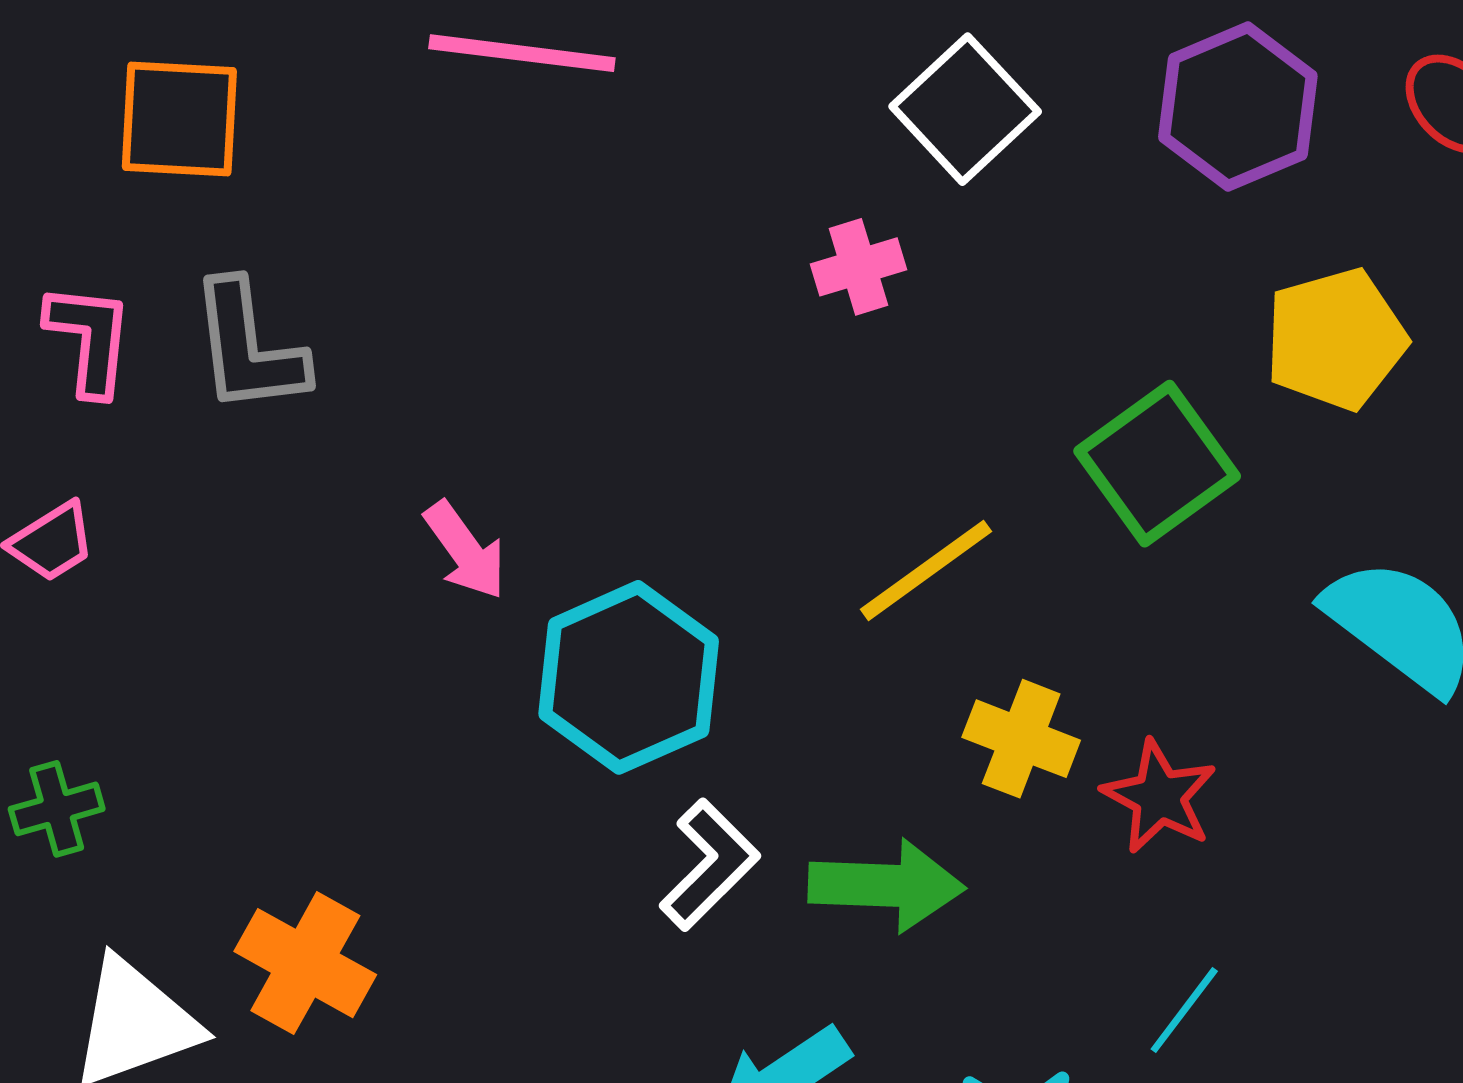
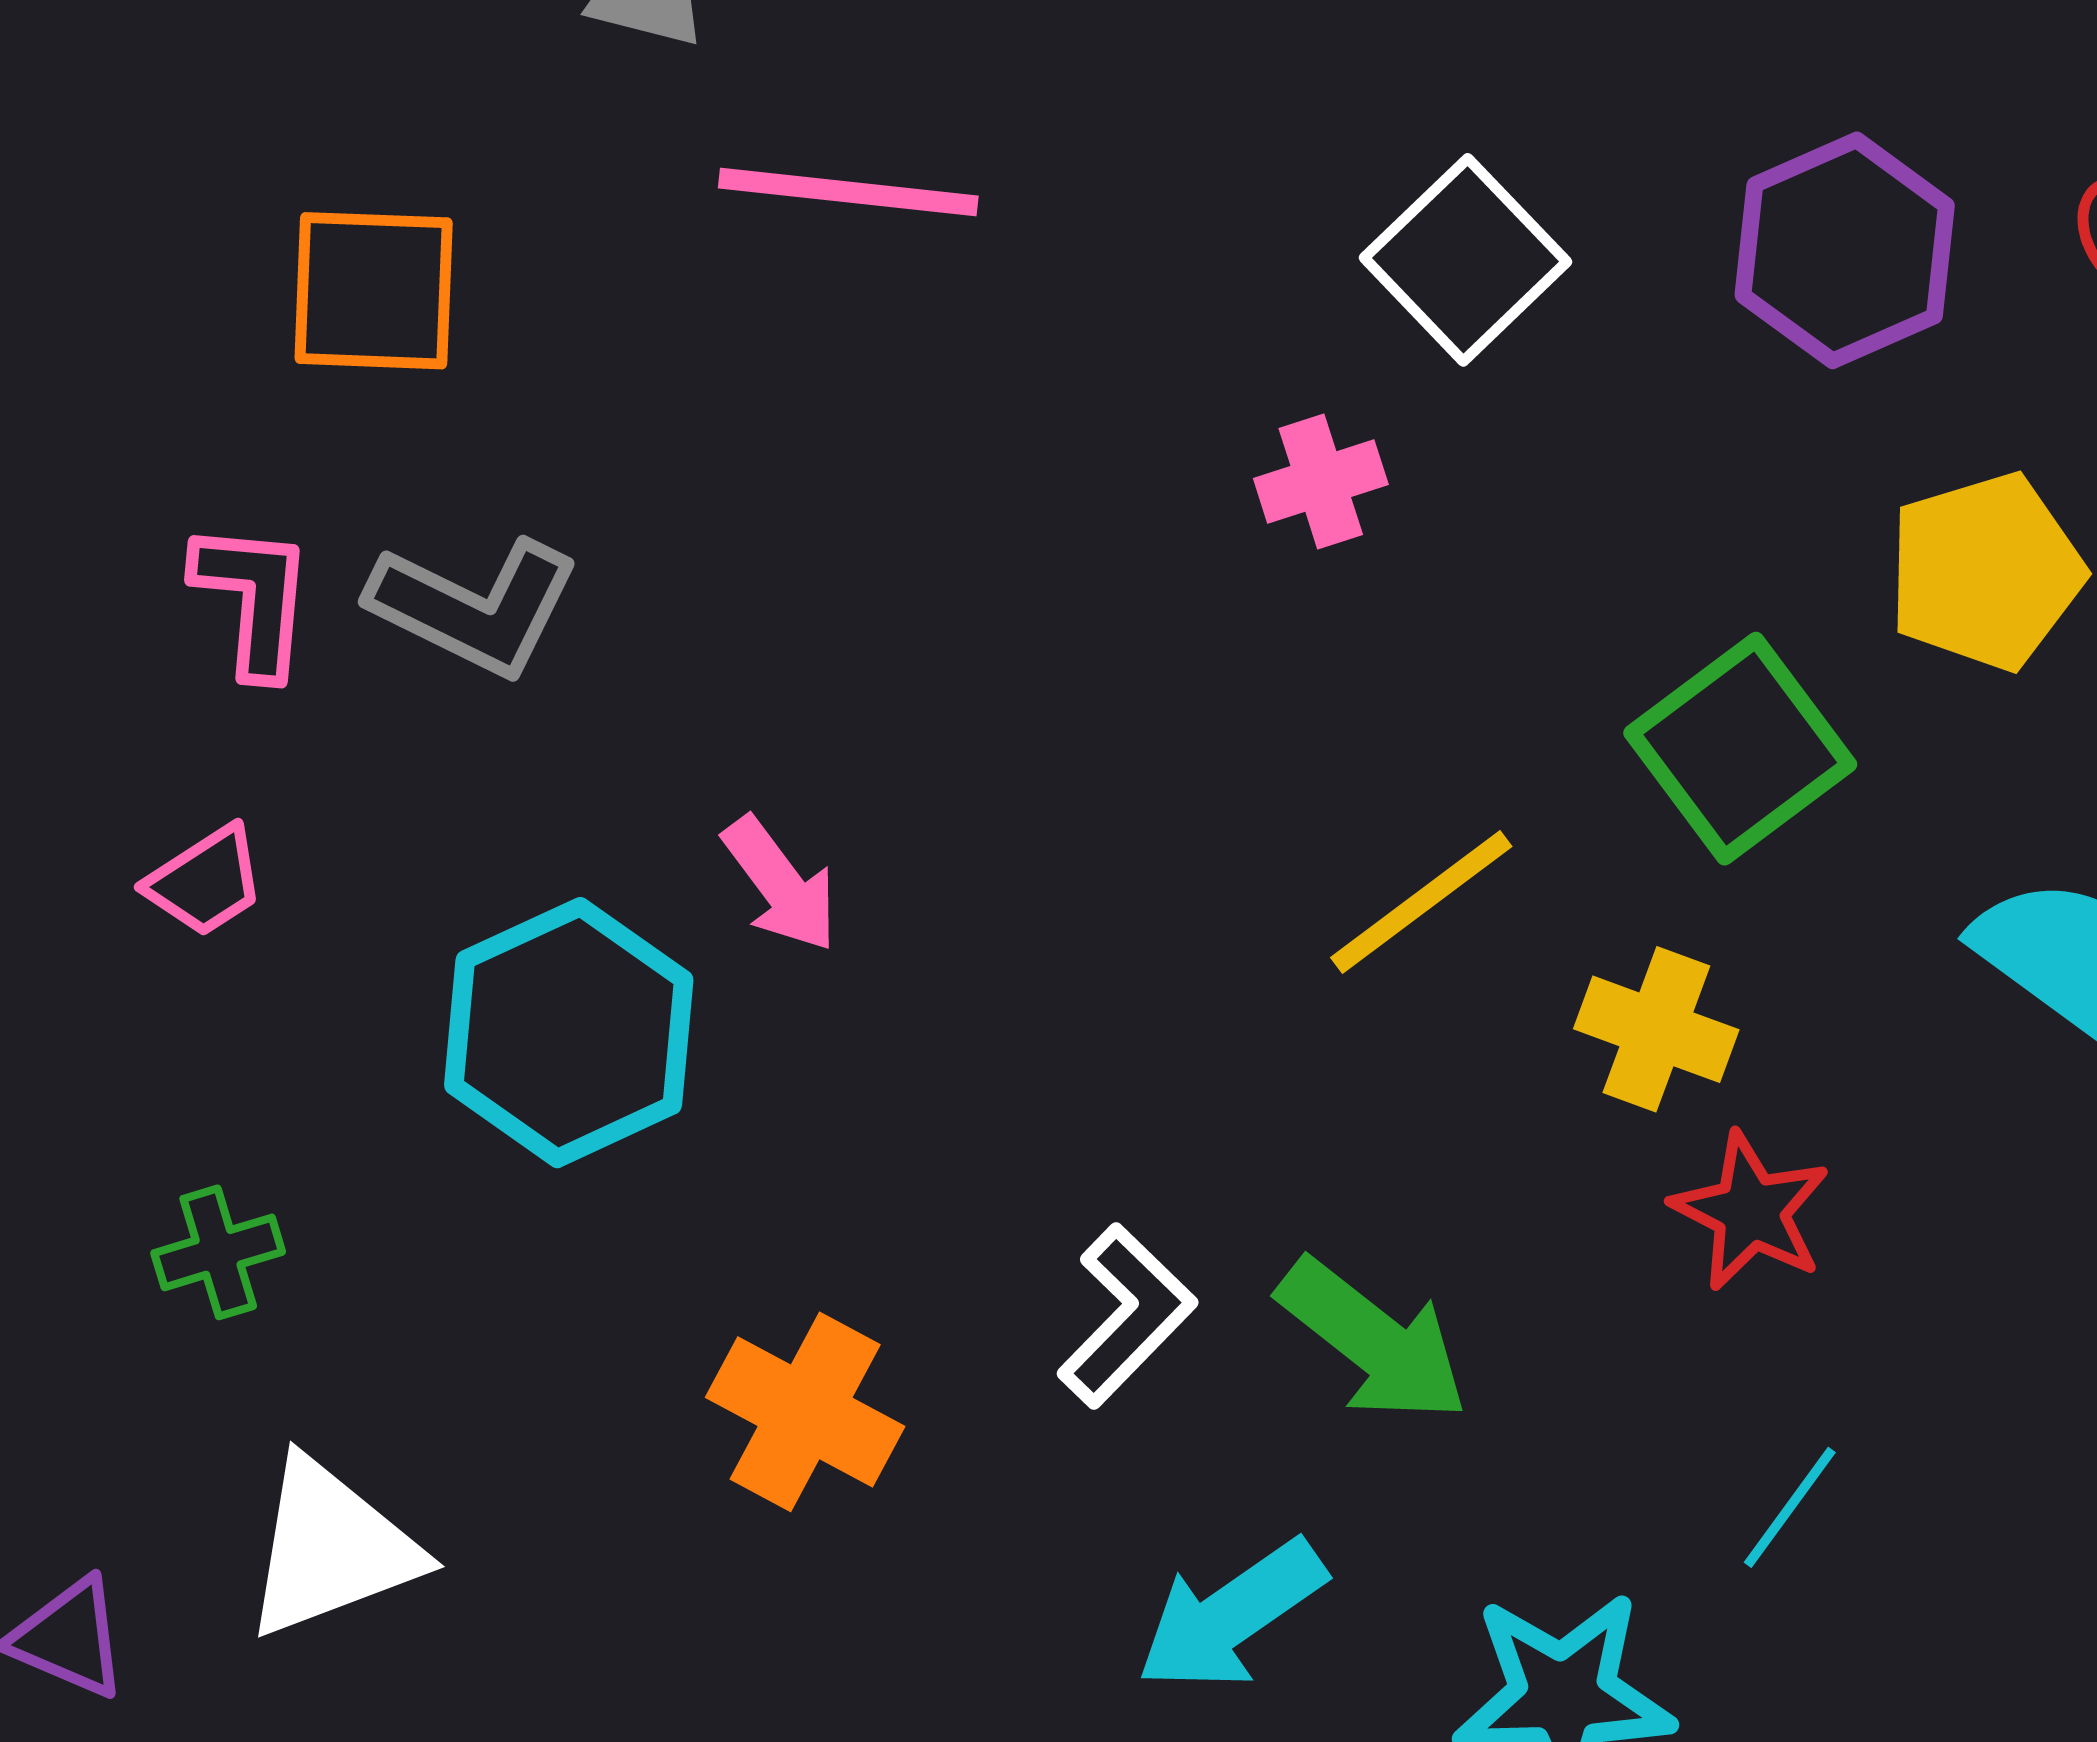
gray L-shape: (248, 347) -> (474, 607), turned -56
cyan hexagon: (629, 677) -> (569, 1033), moved
yellow cross: (1021, 739) -> (1656, 1029), moved
green arrow: (886, 885) -> (1373, 1341), turned 37
orange cross: (305, 963) -> (805, 1412), moved

